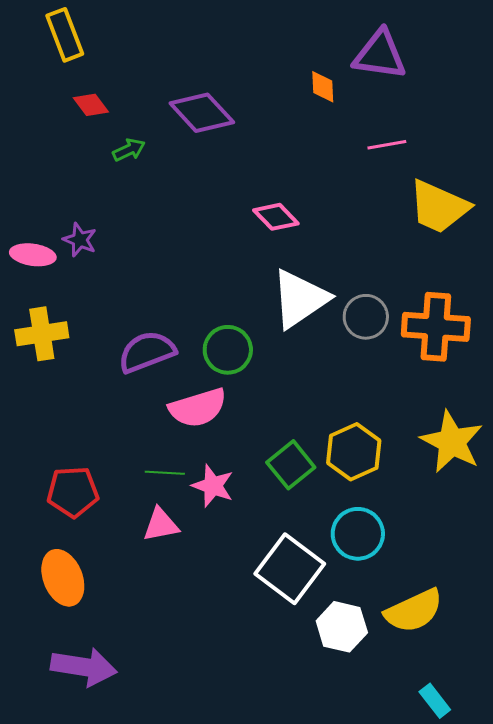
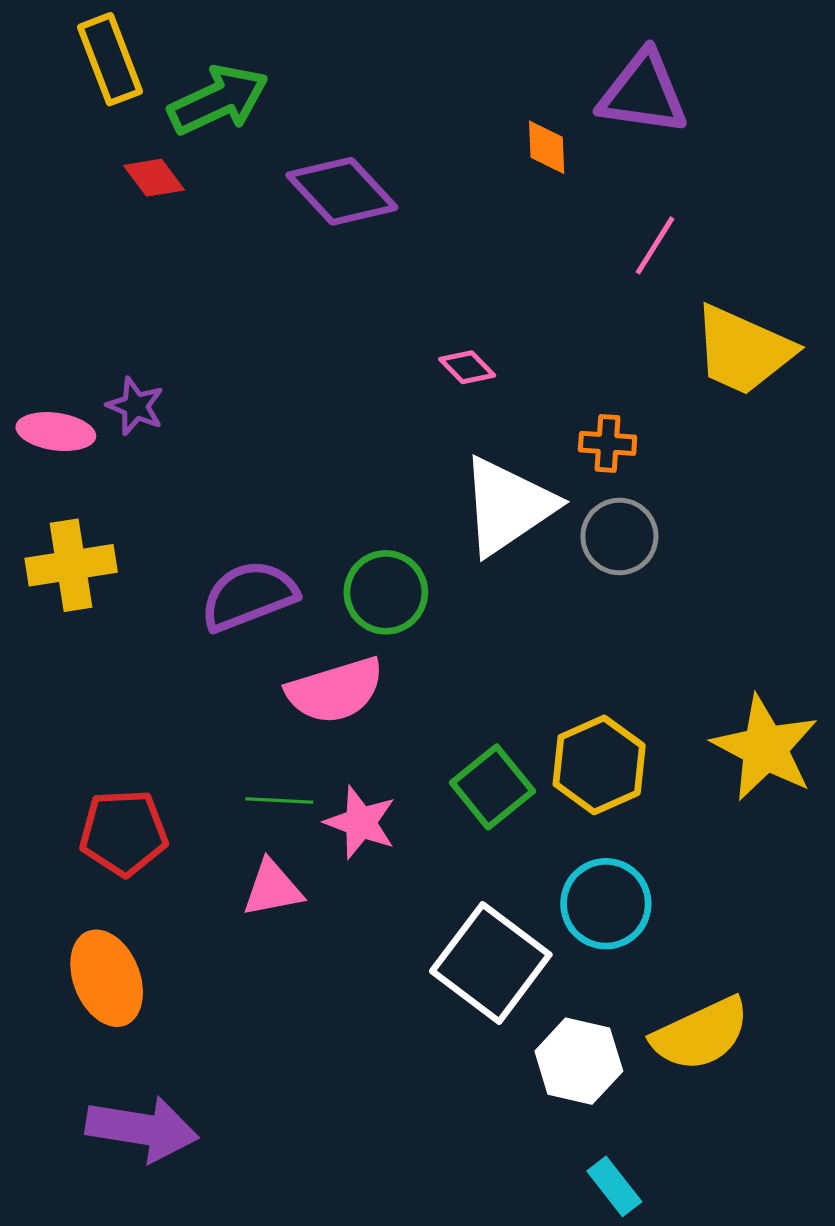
pink line: (387, 145) -> (655, 245), turned -48
green arrow: (129, 150) -> (218, 100), moved, size x1.8
pink diamond: (276, 217) -> (467, 367), size x0.7
orange cross: (436, 327) -> (608, 443), moved, size x0.5
cyan rectangle: (435, 701) -> (614, 1186), moved

